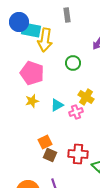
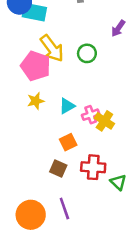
yellow arrow: (45, 40) -> (52, 48), moved, turned -45
yellow cross: (86, 97) -> (104, 121), moved
orange square: (45, 142) -> (68, 142), moved

